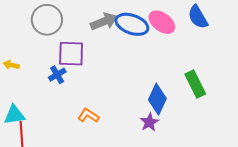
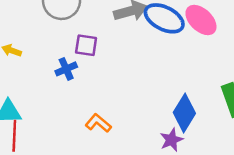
purple square: (71, 54) -> (86, 45), size x0.7

